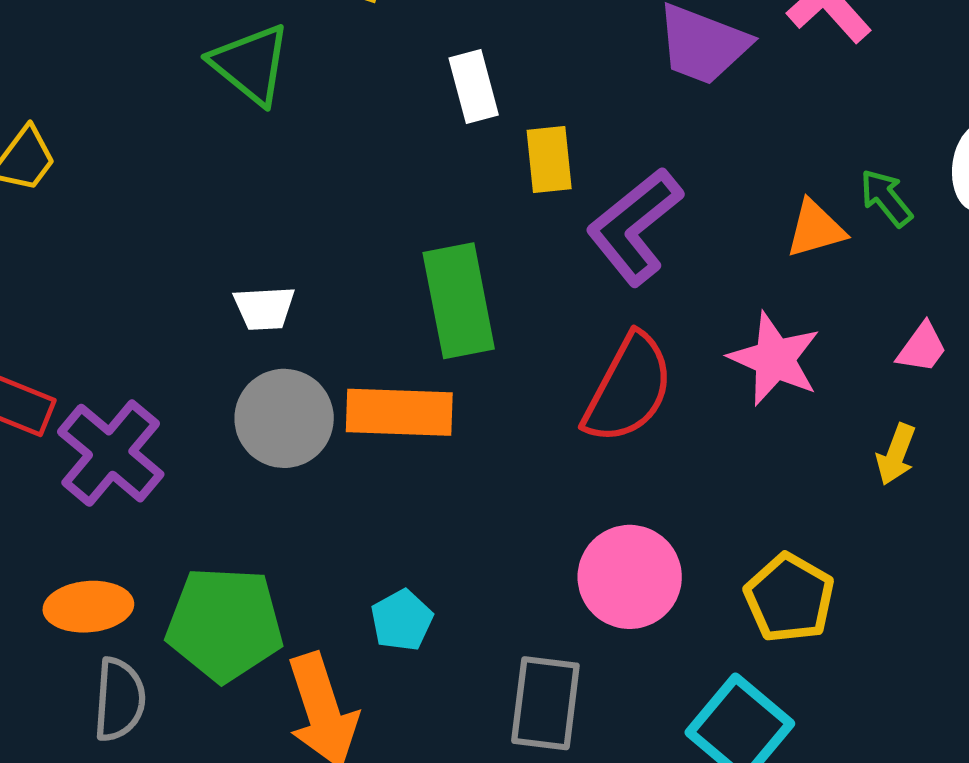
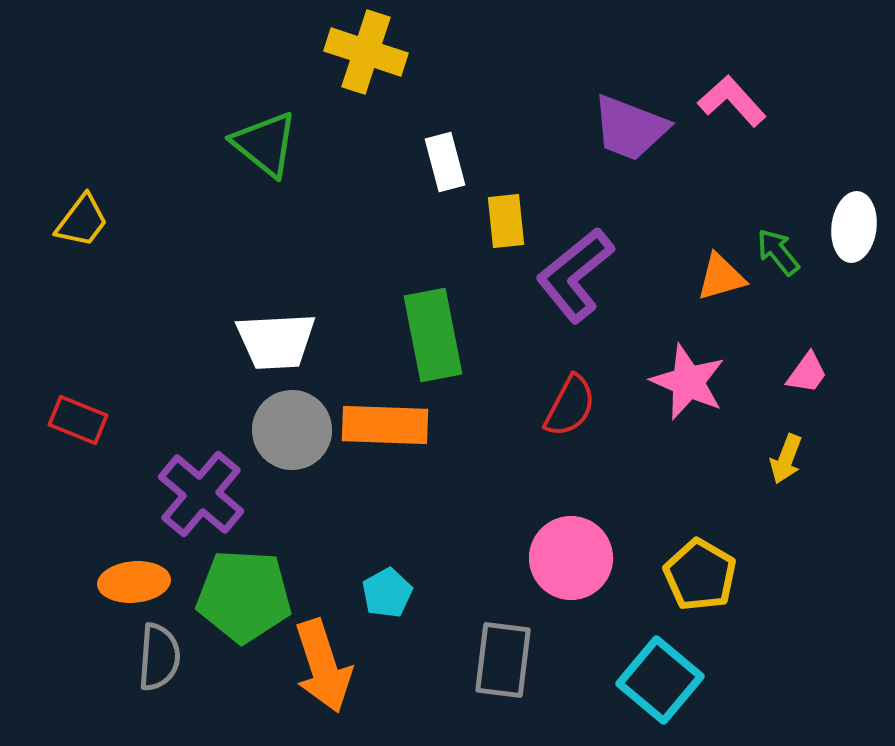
white trapezoid: (264, 308) -> (276, 341), size x1.6
red semicircle: (628, 389) -> (570, 406), size x0.7
purple cross: (111, 453) -> (201, 494), moved

